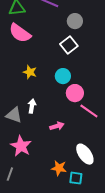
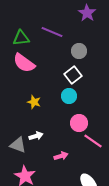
cyan circle: (63, 76) -> (69, 96), moved
white arrow: (32, 106) -> (36, 136), turned 64

